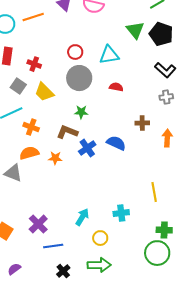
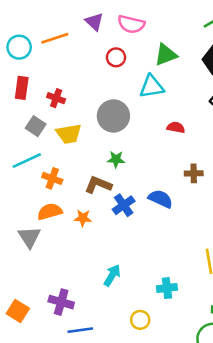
green triangle: (135, 30) -> (166, 55), moved, turned 48
red circle: (75, 52) -> (116, 57), moved
red semicircle: (116, 87) -> (176, 127), moved
yellow trapezoid: (44, 92) -> (69, 134), turned -55
gray triangle: (13, 173) -> (29, 237), turned 36
cyan arrow: (82, 217) -> (112, 275), moved
purple cross: (38, 224) -> (61, 302), turned -30

